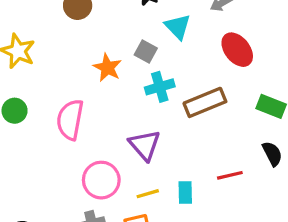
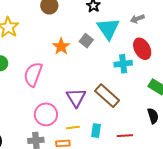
cyan triangle: (178, 27) -> (108, 29), size x1.4
cyan cross: (160, 87) -> (123, 64), moved
brown rectangle: (205, 102) -> (107, 96), moved, turned 55
red line: (230, 175) -> (125, 136), moved

